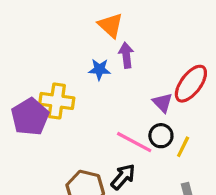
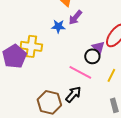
purple arrow: (126, 55) -> (75, 17), turned -133
black circle: (161, 136) -> (92, 56), moved

